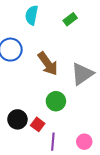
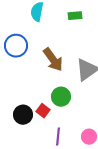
green rectangle: (70, 19) -> (75, 16), turned 32
red square: (38, 124) -> (43, 111), moved

